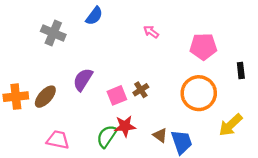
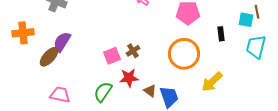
purple semicircle: (83, 80) -> (62, 42), moved
orange cross: (16, 97) -> (23, 33), moved
red star: (125, 126) -> (129, 78), moved

